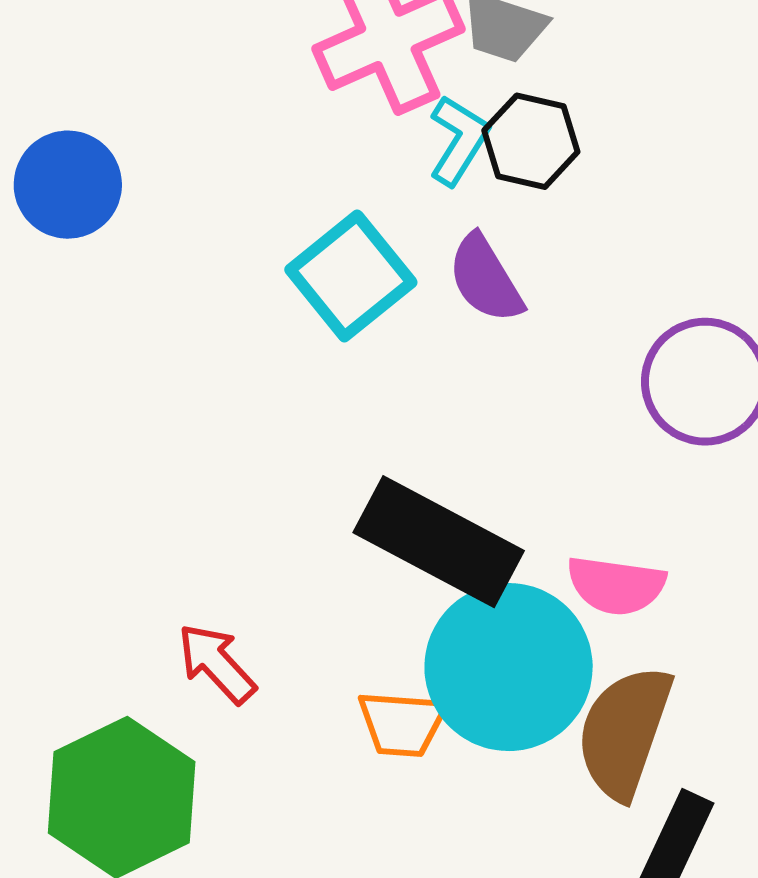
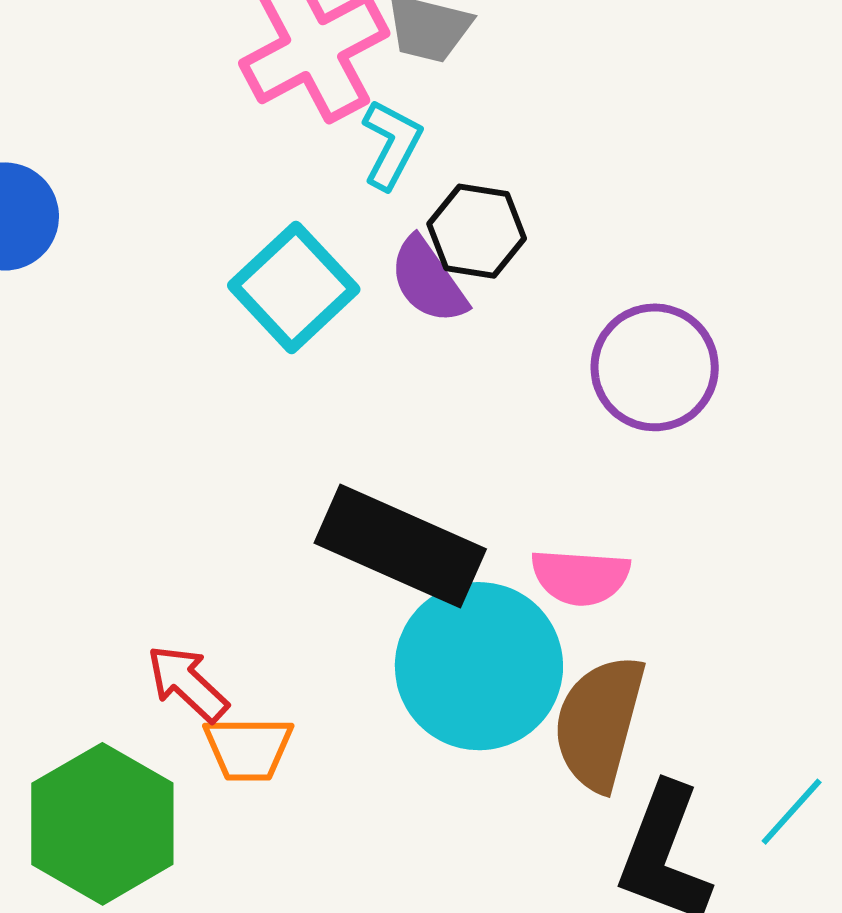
black hexagon: (531, 141) -> (477, 231), moved
orange trapezoid: (402, 724) -> (248, 748), moved

